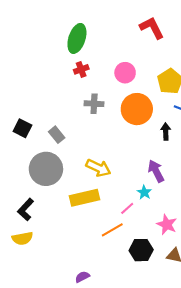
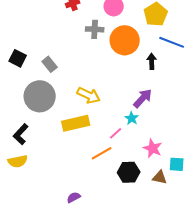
gray cross: (94, 104) -> (95, 29), moved
purple arrow: (156, 171) -> (143, 98), turned 70

